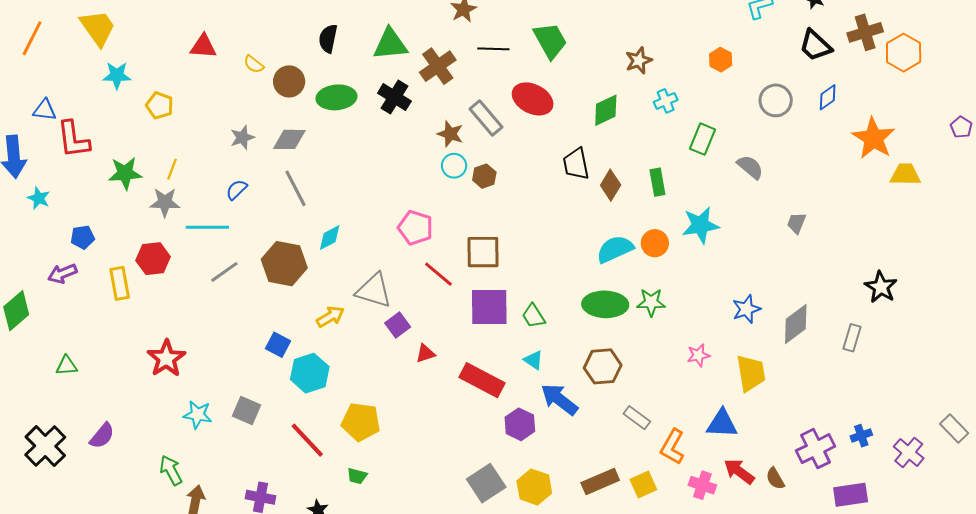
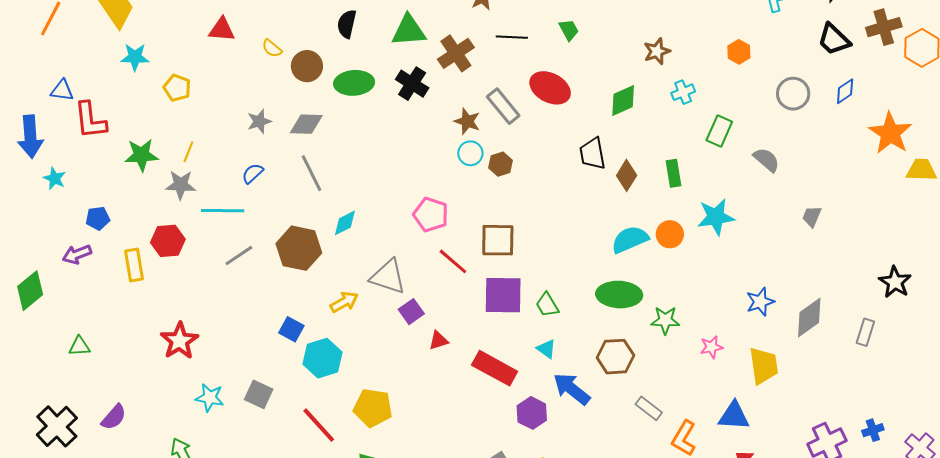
green trapezoid: (550, 41) -> (569, 30), size x0.6
green star: (651, 302) -> (665, 320), moved

